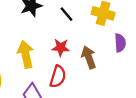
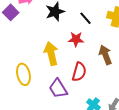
red star: (61, 48) -> (76, 39), moved

